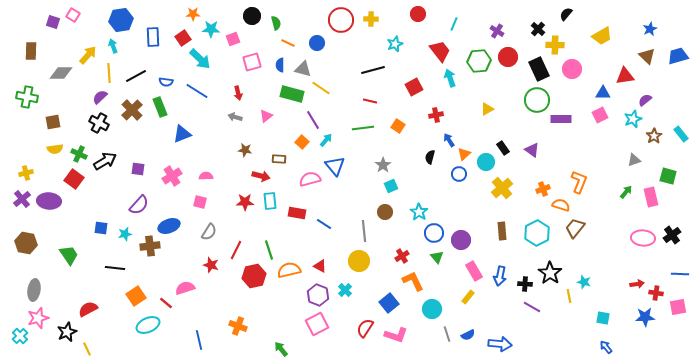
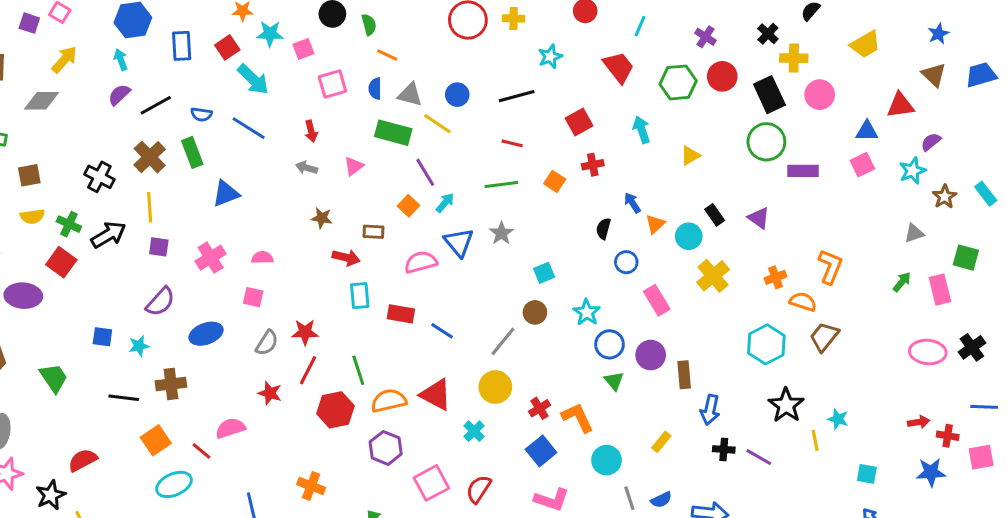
blue circle: (317, 43) -> (457, 95), moved
yellow arrow: (88, 55) -> (64, 60), moved
yellow line: (109, 73) -> (150, 207), moved
cyan arrow: (450, 78) -> (642, 130), moved
purple semicircle: (100, 97) -> (119, 95), moved
red cross: (436, 115) -> (593, 165), moved
gray star: (383, 165) -> (501, 233), moved
blue circle: (459, 174) -> (626, 262), moved
red star: (245, 202) -> (305, 332), moved
gray line: (364, 231) -> (503, 341), turned 45
brown rectangle: (502, 231) -> (684, 375), moved
brown cross: (150, 246) -> (171, 384), moved
red cross: (402, 256) -> (539, 408), moved
red triangle: (320, 266) -> (436, 395), size x1.6
pink rectangle: (474, 271) -> (657, 300), moved
black cross: (525, 284) -> (724, 449), moved
purple hexagon: (318, 295) -> (386, 448), moved
red semicircle: (365, 328) -> (479, 489), moved

